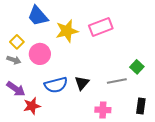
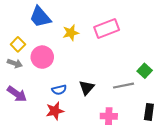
yellow star: (67, 31) -> (71, 33), size x0.7
blue semicircle: (56, 85) -> (59, 90), size x0.6
red star: (32, 106) -> (55, 111), moved

